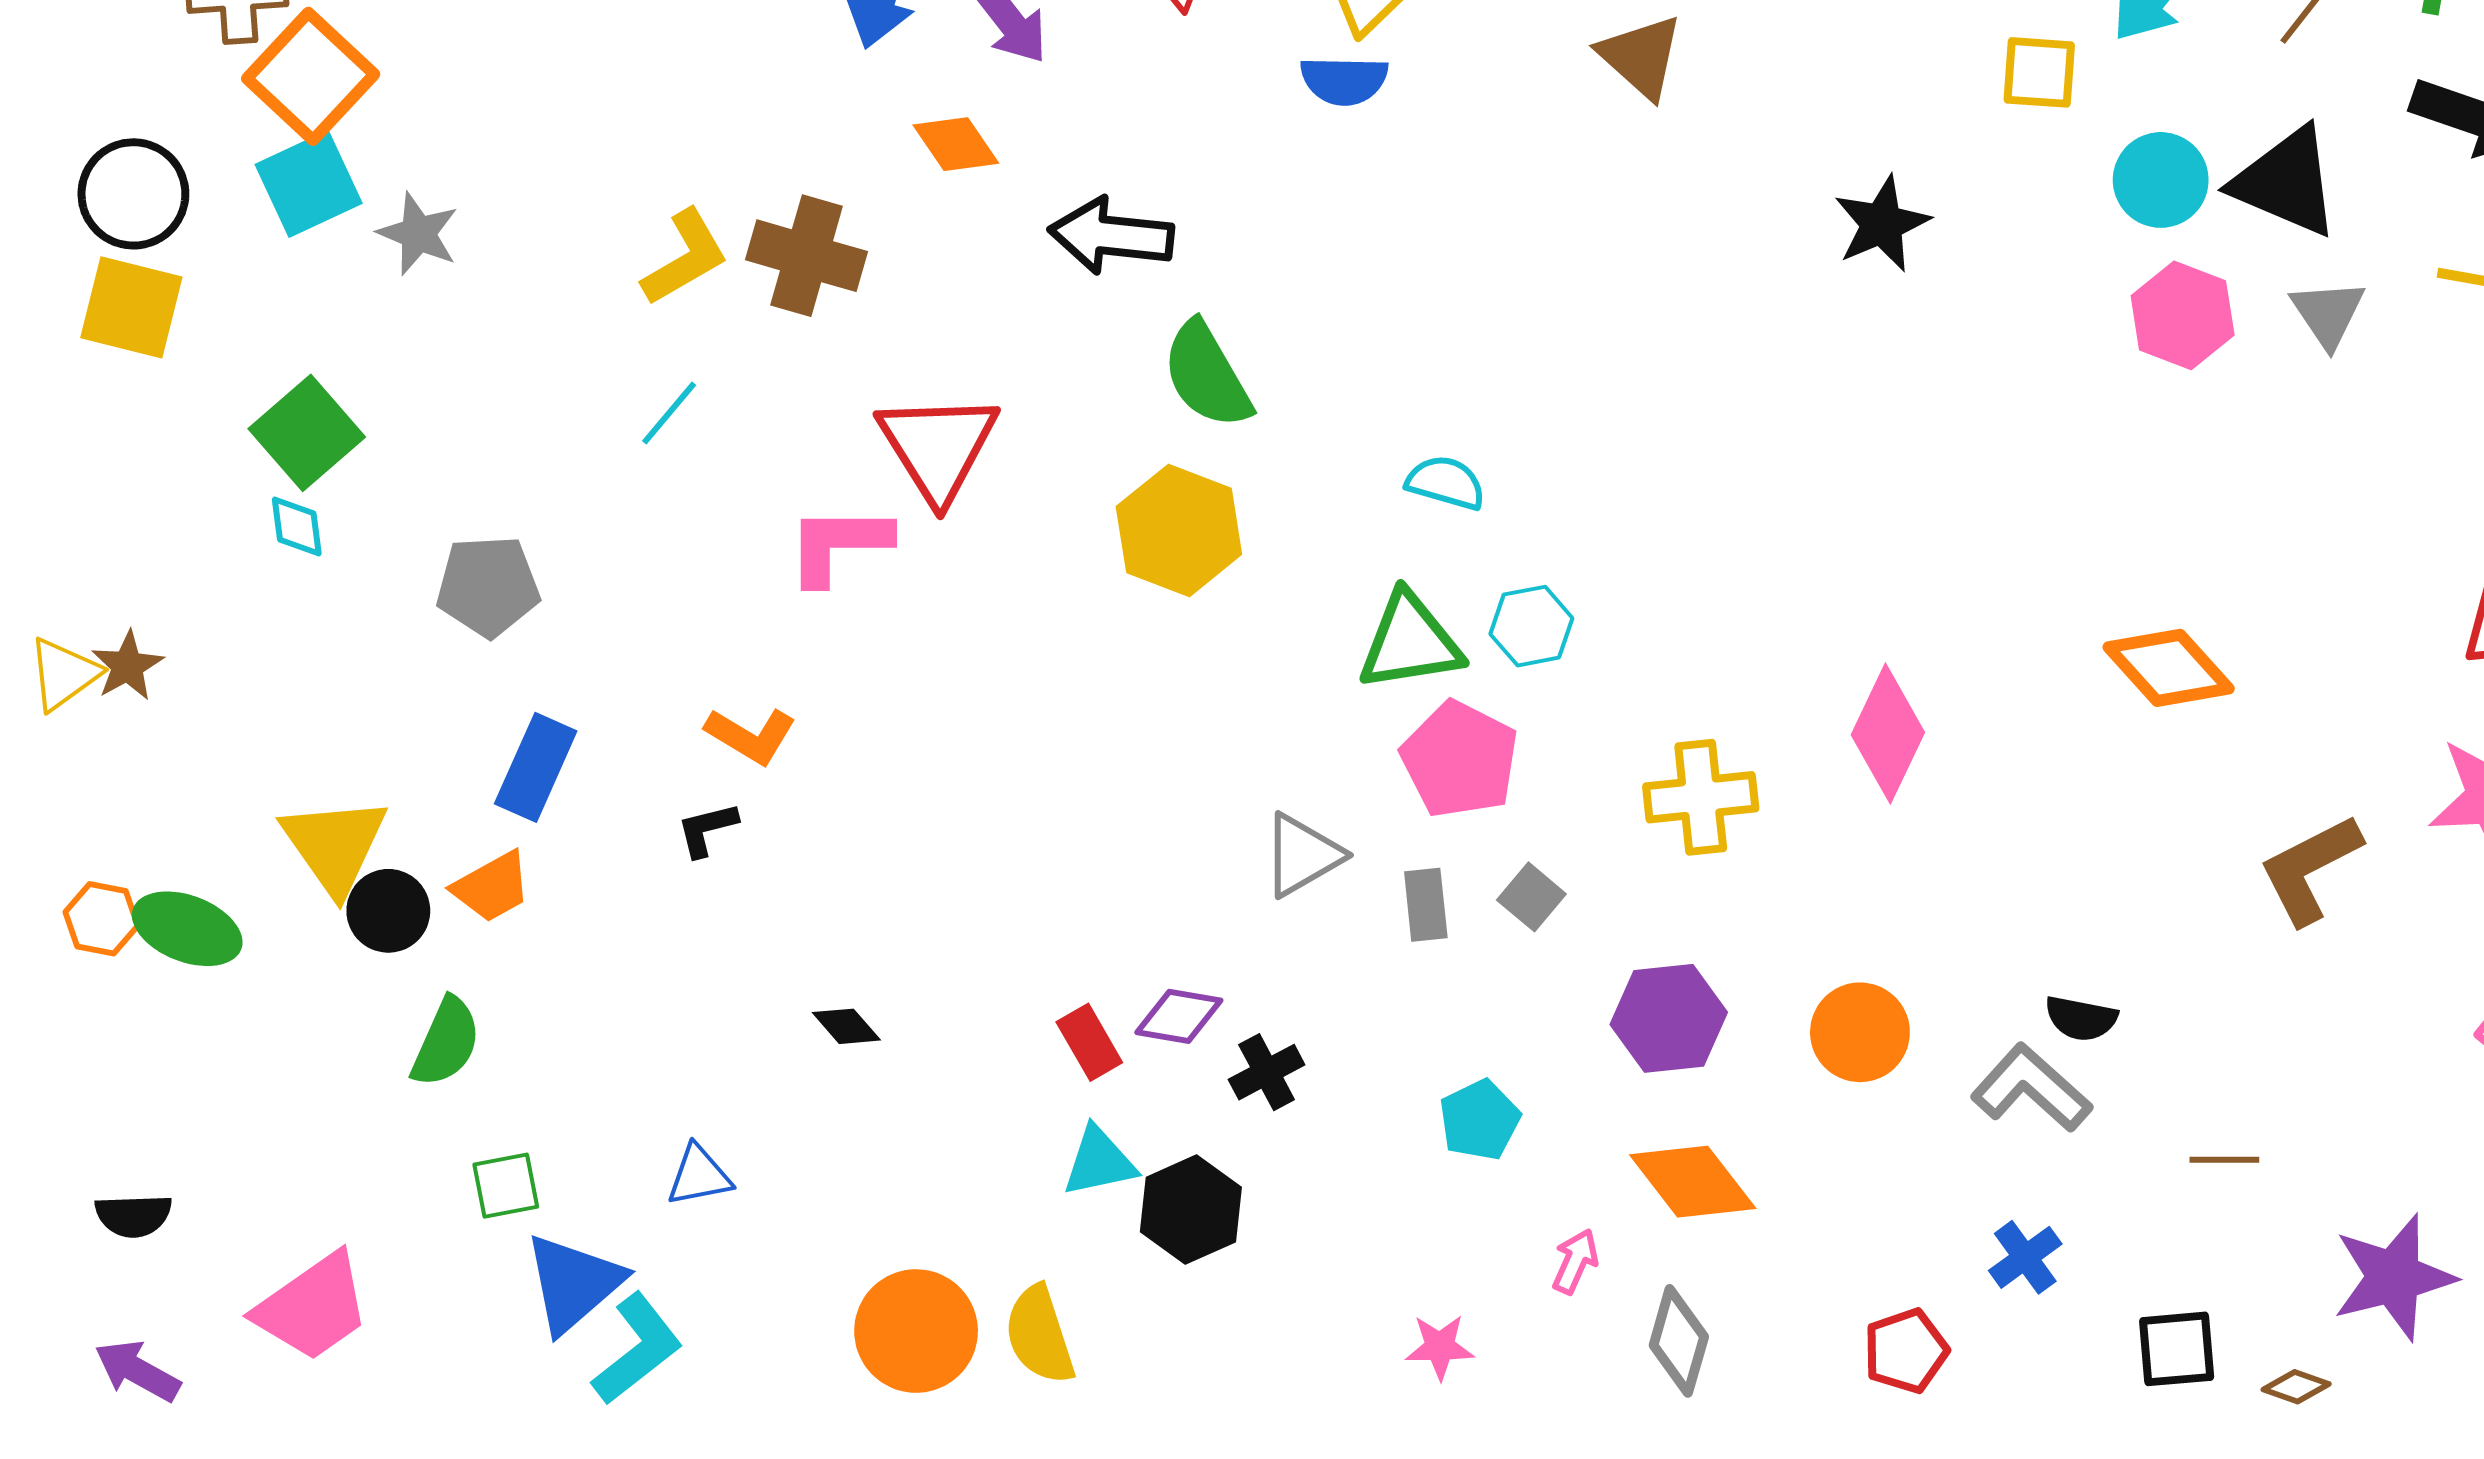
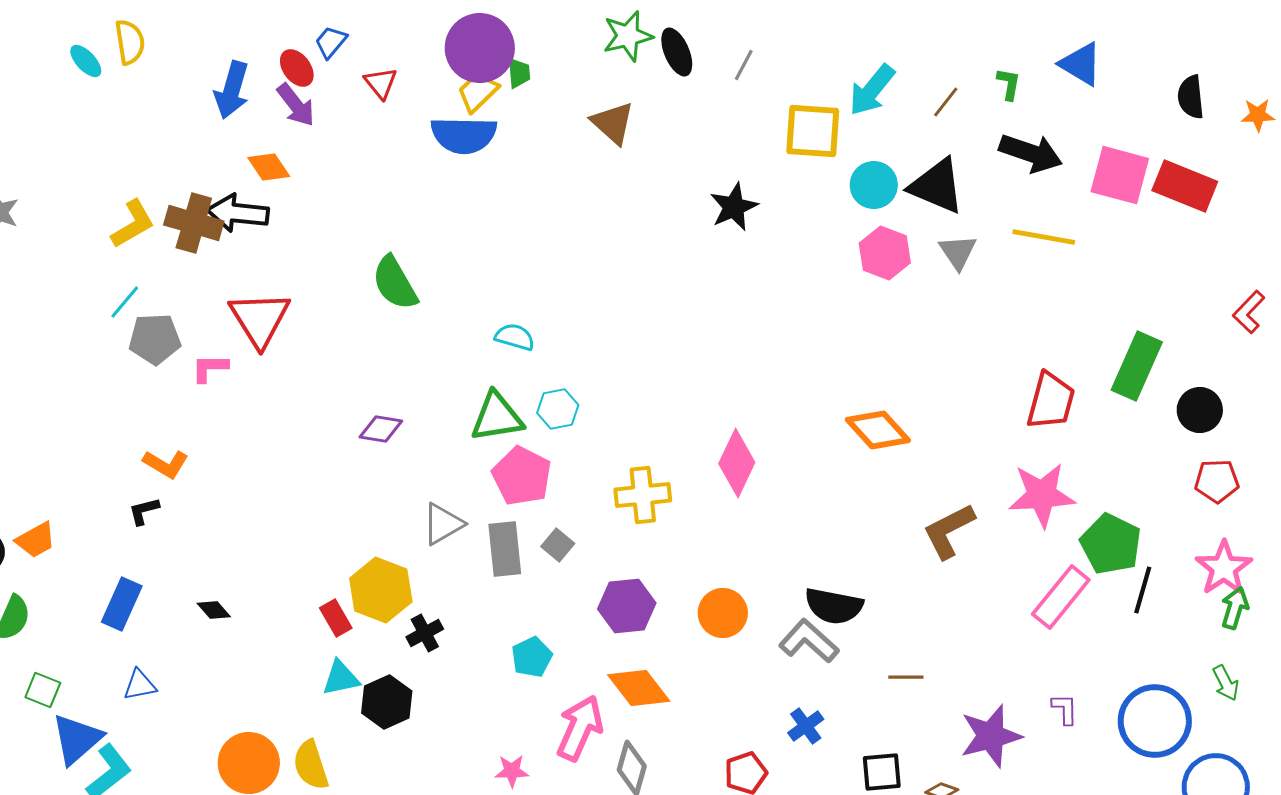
yellow square: (2039, 72) -> (813, 131), size x1.5
blue semicircle: (1344, 80) -> (464, 135), size x1.5
black arrow: (1111, 236) -> (238, 213), moved
yellow hexagon: (1179, 530) -> (381, 590), moved
pink L-shape: (838, 544) -> (210, 368), size x0.7
gray pentagon: (488, 586) -> (155, 339), moved
blue rectangle: (536, 767) -> (122, 604), moved
gray rectangle: (1426, 905) -> (505, 549), size x1.5
purple diamond: (1179, 1016) -> (381, 429), moved
black semicircle: (2081, 1018) -> (834, 606), size x1.6
green square: (506, 1186) -> (43, 690), turned 33
pink arrow: (1575, 1261) -> (580, 728), size x2.0

